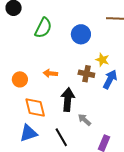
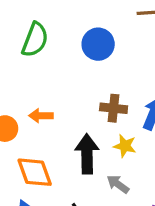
yellow star: (102, 60) -> (125, 146), moved
orange arrow: (50, 73) -> (41, 116), moved

